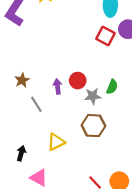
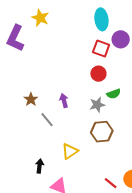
red circle: (78, 81) -> (98, 74), moved
green semicircle: (112, 87) -> (114, 94), turned 56

